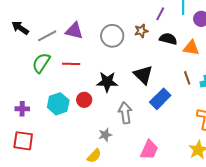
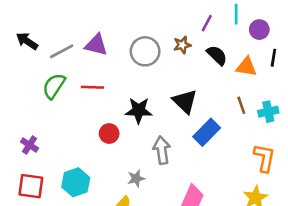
black semicircle: (168, 39) -> (217, 55), turned 30
cyan hexagon: (58, 104) -> (76, 182), moved
purple cross: (22, 109) -> (30, 145), turned 32

